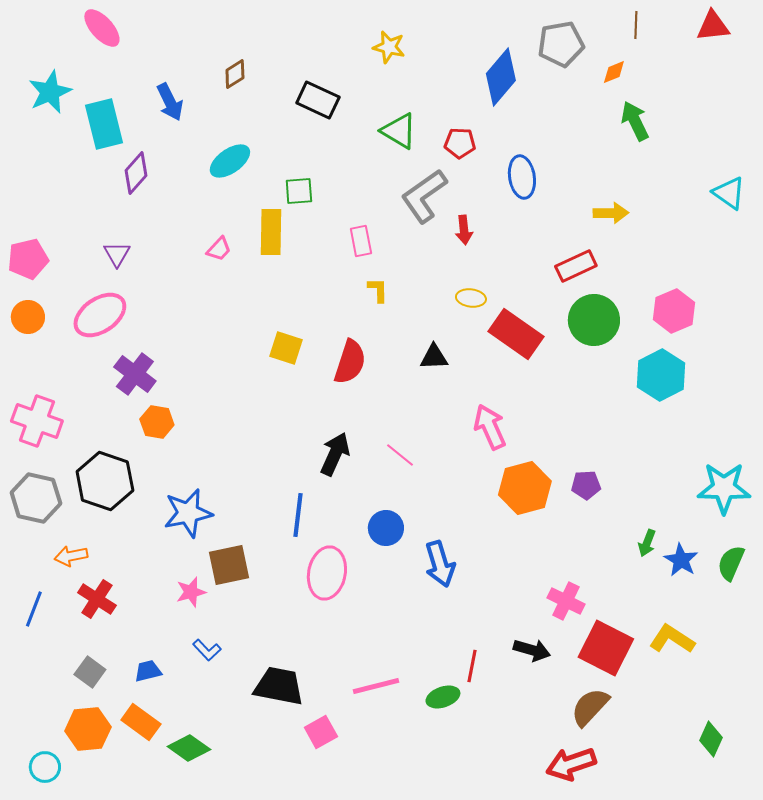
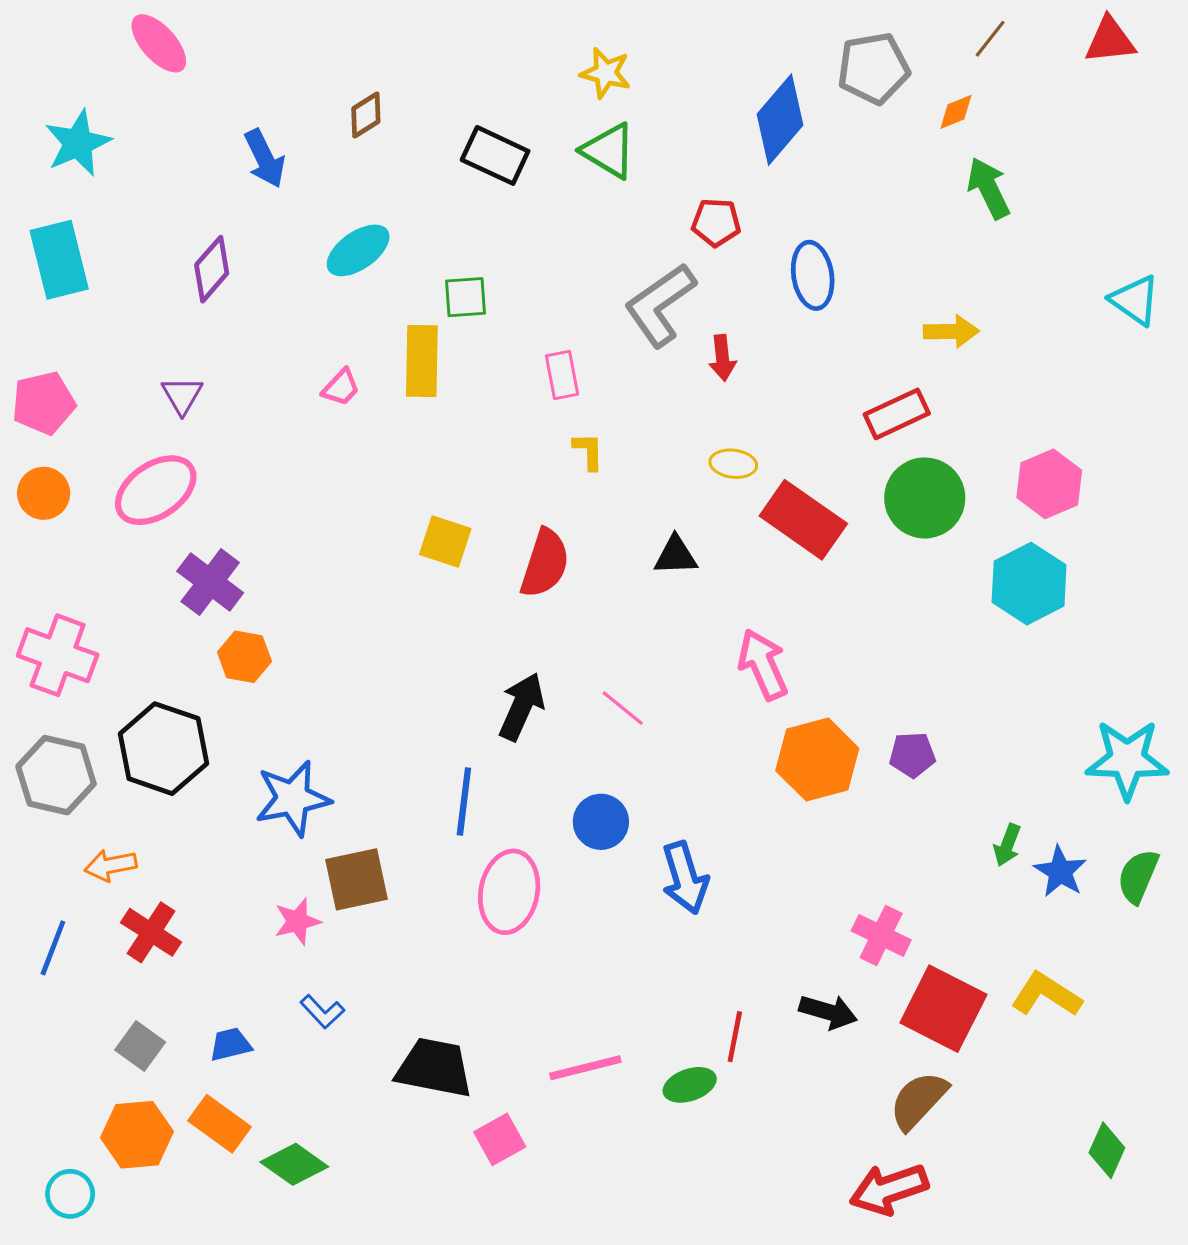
brown line: (636, 25) -> (990, 39), turned 36
cyan rectangle: (104, 124) -> (59, 260), moved
green triangle: (399, 131) -> (609, 151), moved

